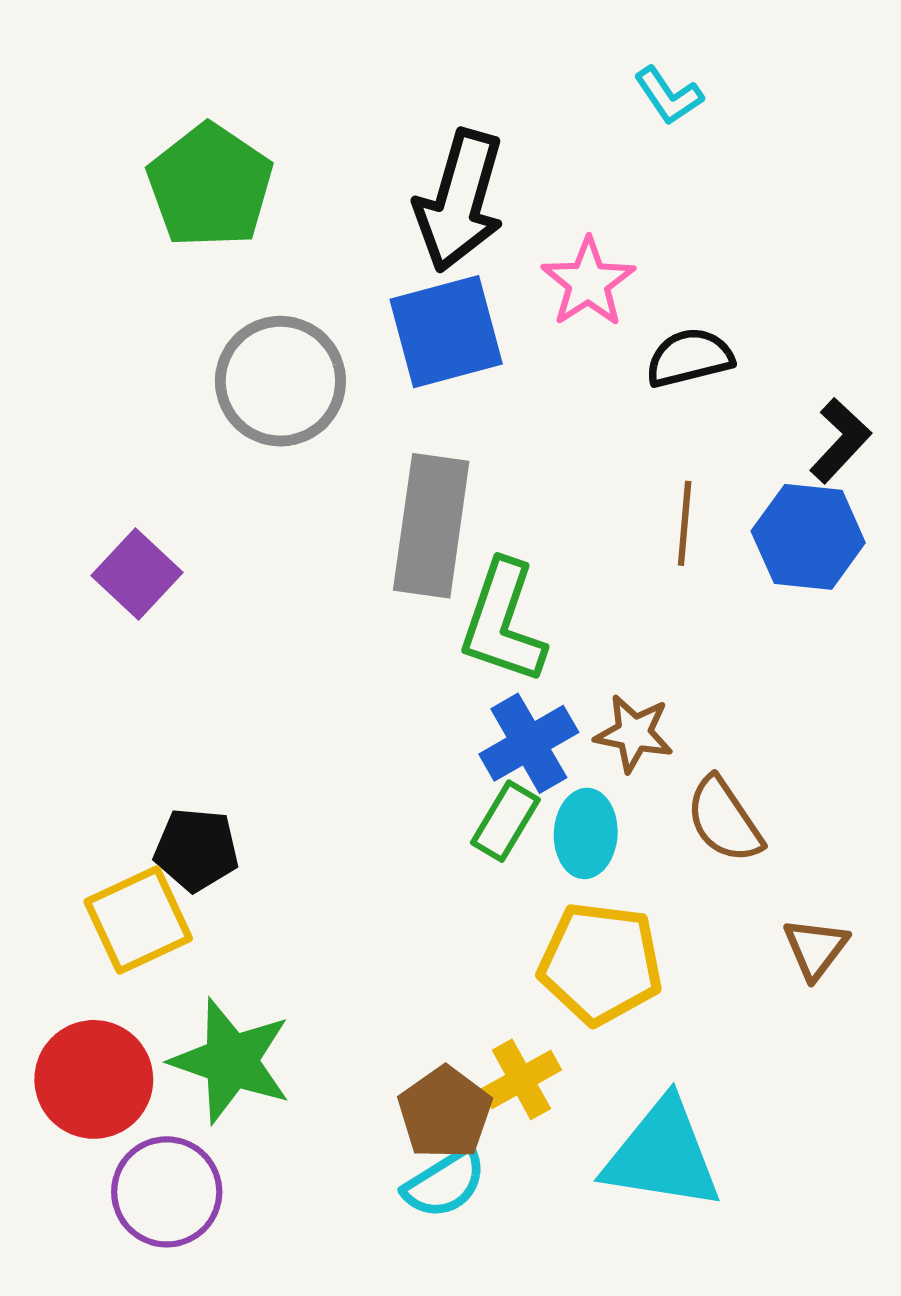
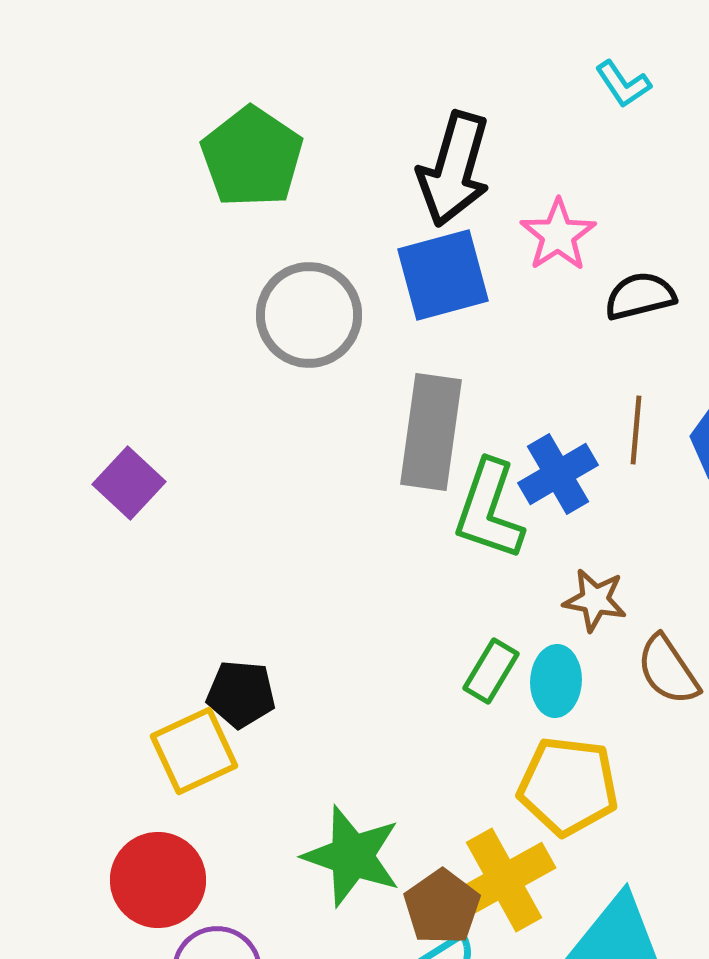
purple square: (137, 574) -> (129, 483), moved
blue cross: (529, 743) -> (558, 474), moved
green star: (231, 1061) -> (352, 856), moved
yellow cross: (521, 1079) -> (504, 880), size x1.6

